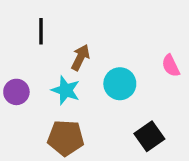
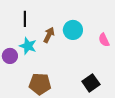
cyan circle: (120, 84) -> (73, 30), moved
cyan star: (66, 90) -> (28, 46), moved

